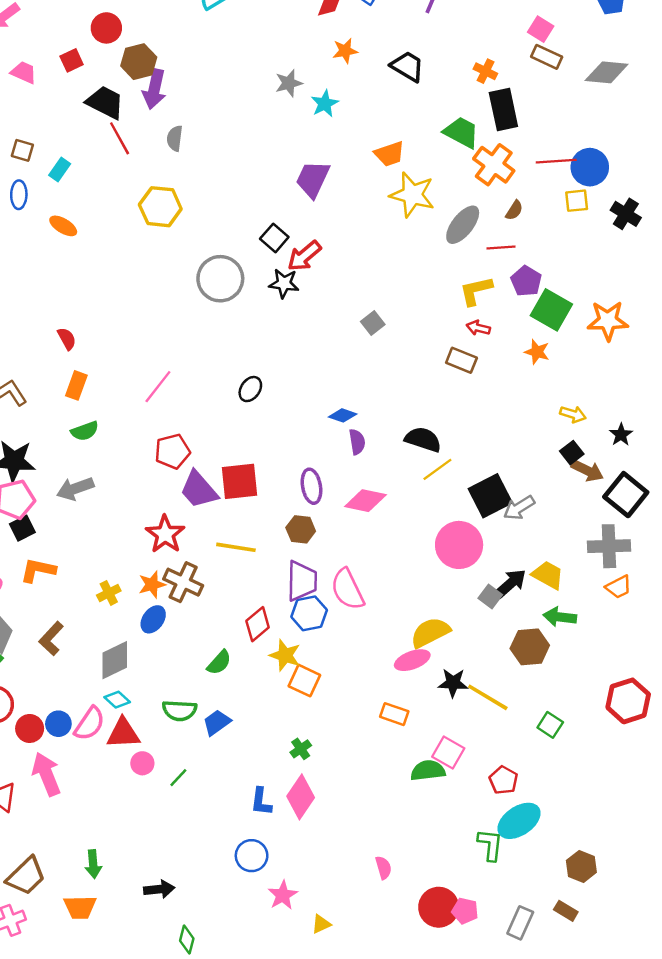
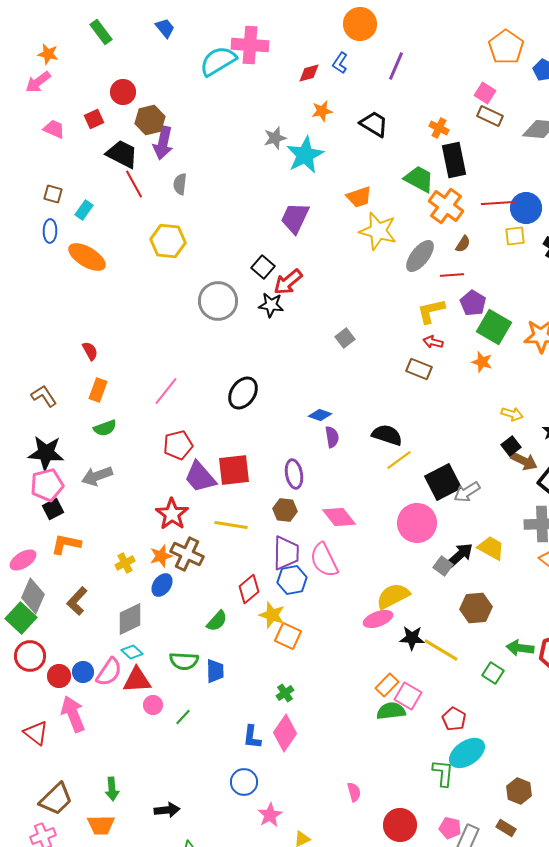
cyan star: (325, 104) -> (305, 155), size x1.6
orange ellipse: (63, 226) -> (87, 257), size x1.6
black ellipse: (250, 389) -> (243, 393), size x1.5
pink diamond: (365, 501) -> (339, 517), moved, turned 40
green arrow: (560, 617) -> (520, 648), moved
orange rectangle: (394, 714) -> (387, 685), moved, turned -65
blue trapezoid: (217, 722) -> (215, 671), turned 125
pink pentagon: (465, 911) -> (450, 828), moved

